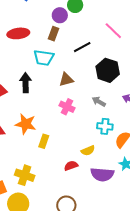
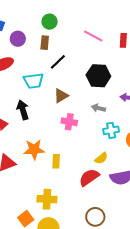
purple circle: (60, 15) -> (18, 39), moved
brown rectangle: (54, 34) -> (45, 43), moved
black line: (82, 47) -> (58, 62), moved
red semicircle: (71, 166) -> (89, 177), size x1.5

